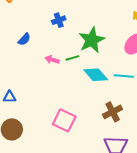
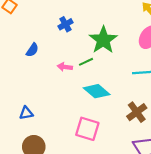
cyan diamond: (96, 75) -> (97, 91), moved

